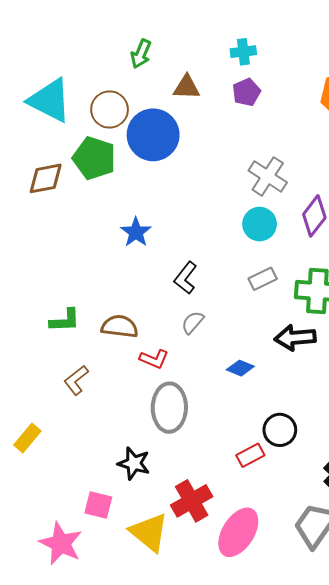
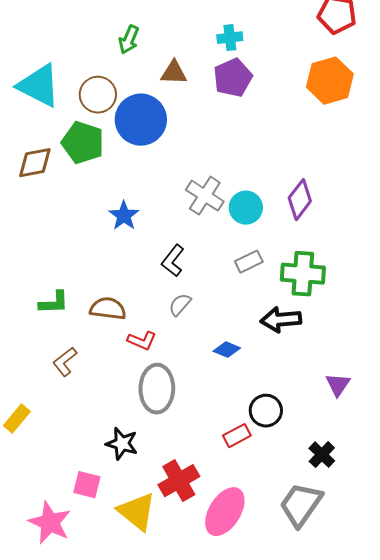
purple pentagon: (246, 92) -> (233, 78), size x1.4
gray cross: (268, 176) -> (205, 196), moved

